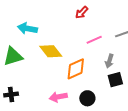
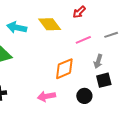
red arrow: (82, 12) -> (79, 12), moved
yellow diamond: (51, 51) -> (50, 24), moved
black circle: (87, 98) -> (84, 96), moved

